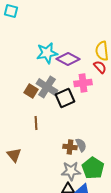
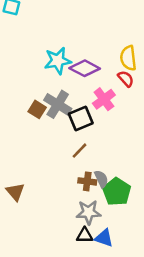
pink cross: (83, 83) -> (104, 99), turned -30
brown line: (36, 123) -> (80, 151), moved, turned 48
green pentagon: (93, 168) -> (117, 192), moved

